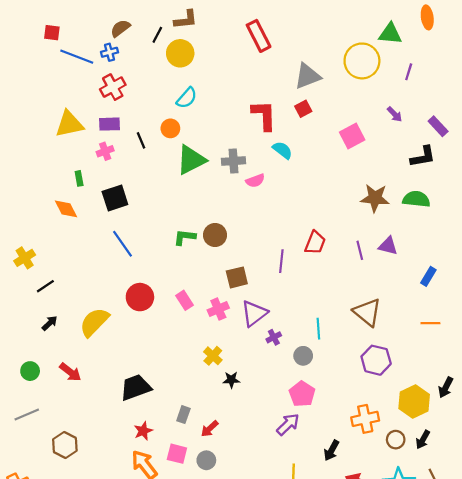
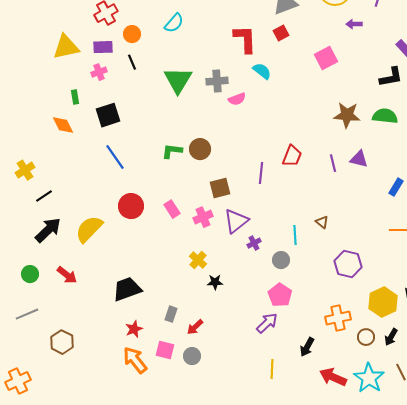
purple arrow: (395, 114) -> (354, 24), moved, turned 133
orange circle: (170, 128) -> (132, 34), moved
green triangle: (191, 160) -> (178, 80), turned -32
brown triangle: (367, 312) -> (322, 222), moved, size x0.5
black arrow: (50, 323) -> (48, 230), size x1.8

